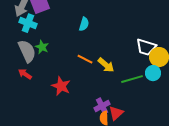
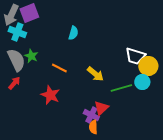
orange line: (85, 59) -> (59, 68), moved
red arrow: (25, 74) -> (14, 83), turned 96
purple cross: (102, 106) -> (91, 115), turned -35
red triangle: (116, 113) -> (101, 108), moved

